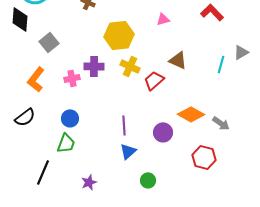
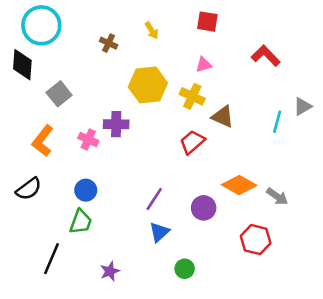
yellow cross: (130, 66) -> (192, 96), moved
pink cross: (72, 78) -> (88, 139), turned 35
purple line: (124, 125) -> (154, 199), turned 36

